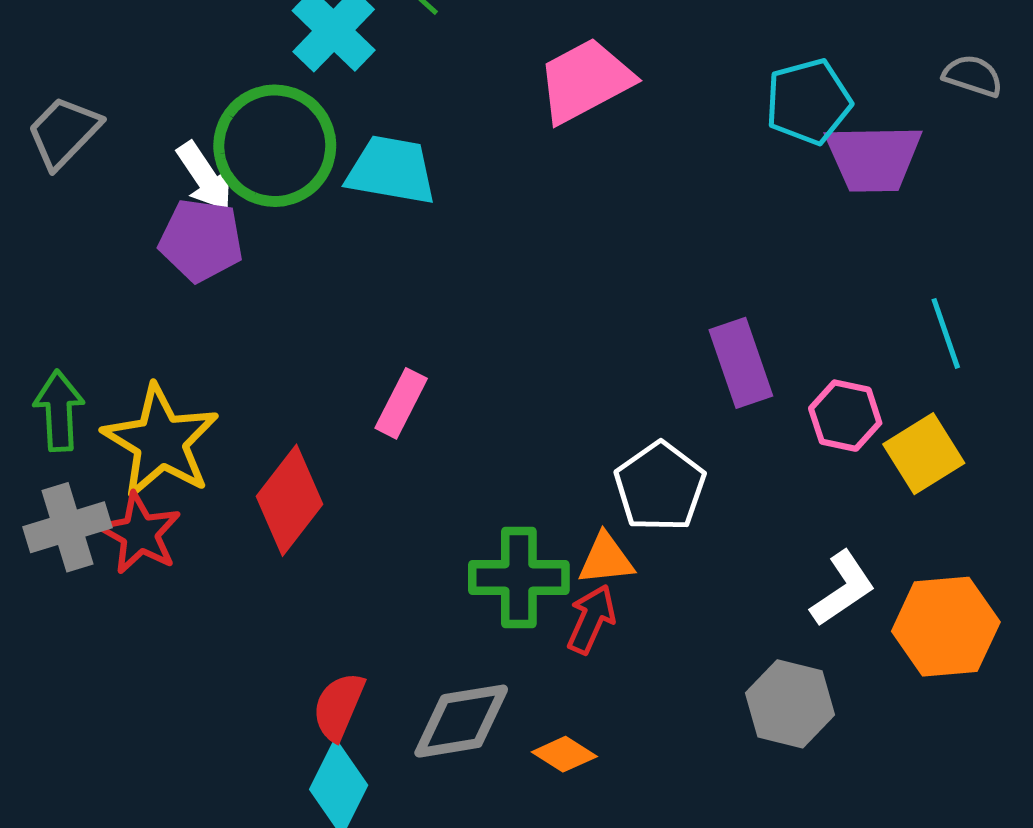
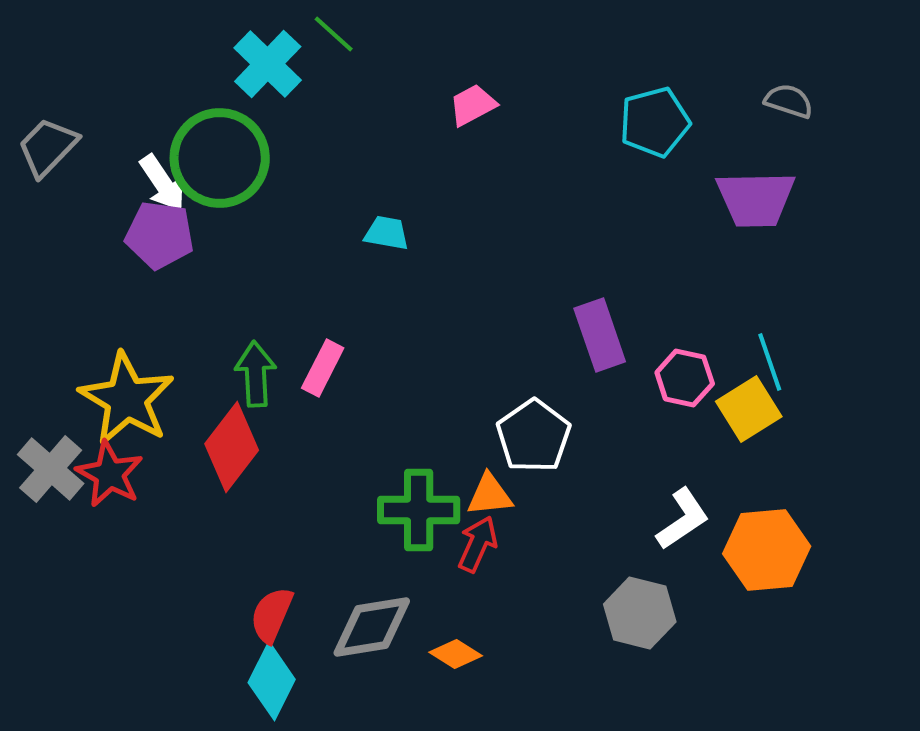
pink trapezoid: (585, 81) -> (473, 105), size x0.6
purple trapezoid: (873, 158) -> (756, 199), moved
cyan trapezoid: (391, 170) -> (387, 233), moved, size x0.6
cyan line: (946, 333) -> (770, 362), moved
green arrow: (59, 411) -> (256, 374), moved
gray cross: (67, 527) -> (51, 469), turned -32

